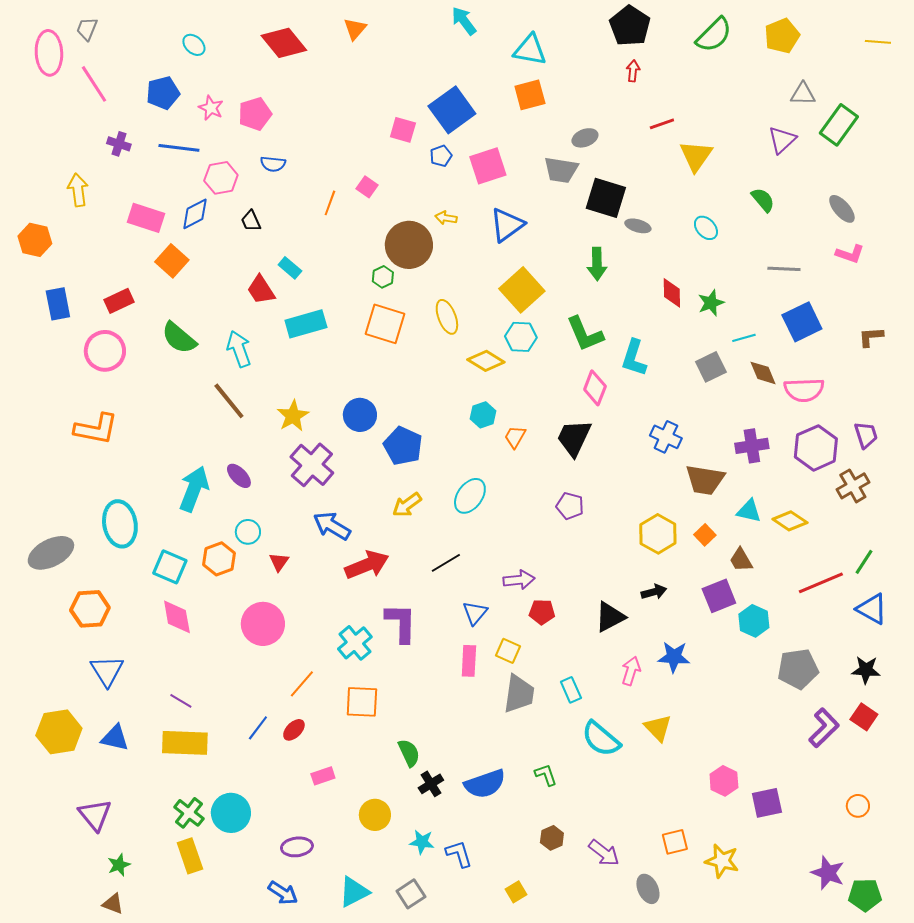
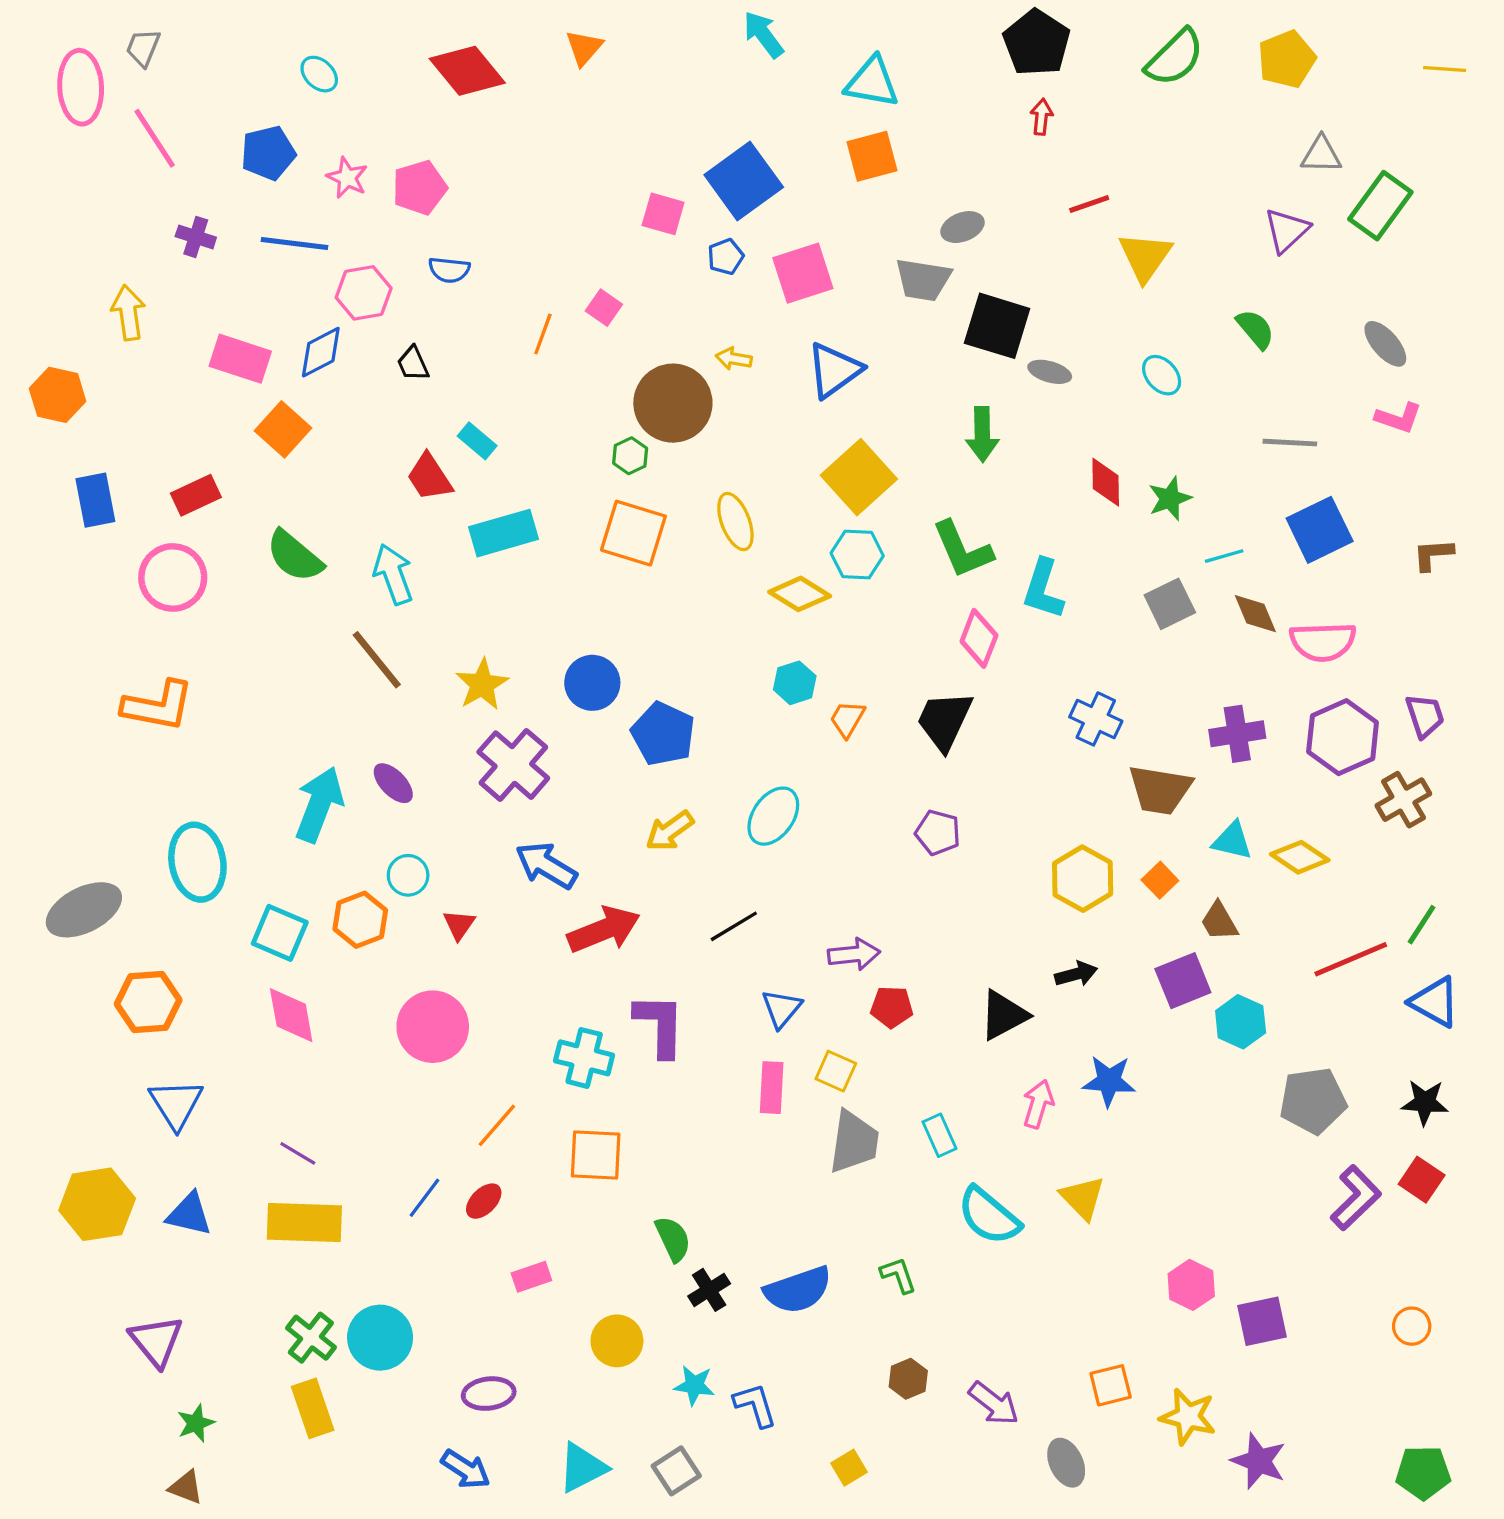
cyan cross: (355, 643) -> (584, 1058), turned -36
purple star: (828, 873) -> (1259, 1461), moved

